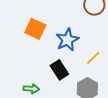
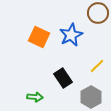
blue star: (67, 40) -> (71, 35), moved

